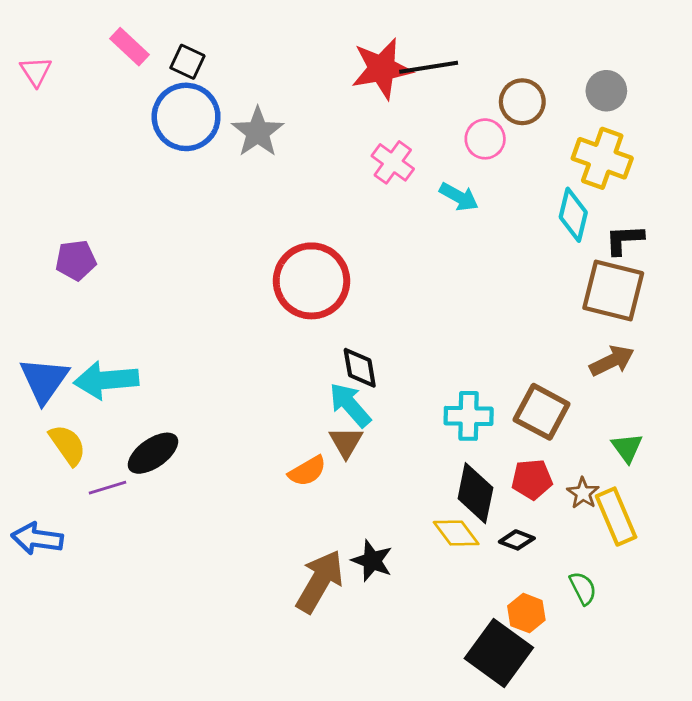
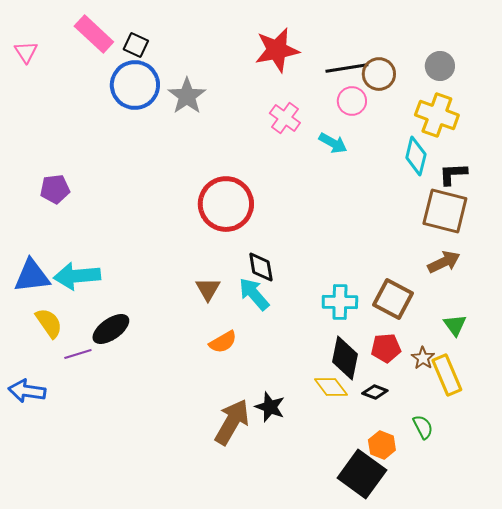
pink rectangle: (130, 47) -> (94, 34), size x1.4
black line: (429, 67) -> (347, 68), moved
blue triangle: (44, 380) -> (32, 276), turned 48
brown triangle: (346, 442) -> (208, 289), moved

